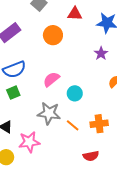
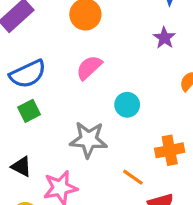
pink semicircle: (51, 79) -> (89, 68), moved
orange line: (73, 125) -> (133, 177), moved

